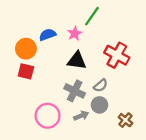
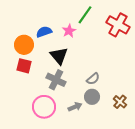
red cross: (117, 55) -> (118, 25), moved
black triangle: (77, 61) -> (59, 56), moved, turned 42
gray cross: (75, 91) -> (56, 80), moved
brown cross: (125, 120) -> (120, 102), moved

